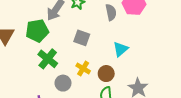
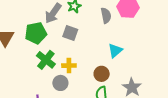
gray square: (82, 38) -> (70, 33), moved
yellow cross: (83, 68) -> (69, 66), moved, turned -32

